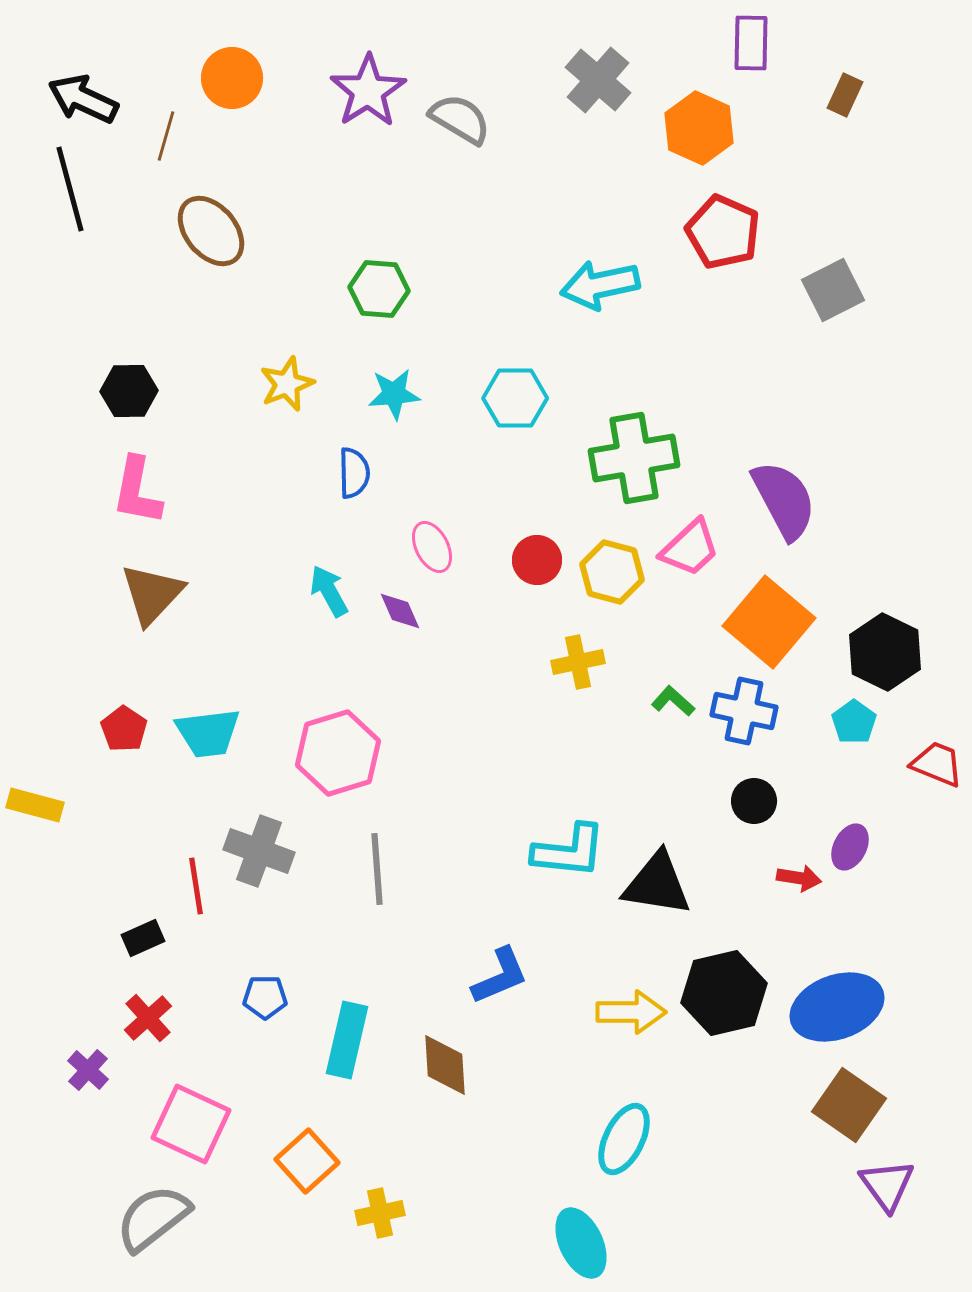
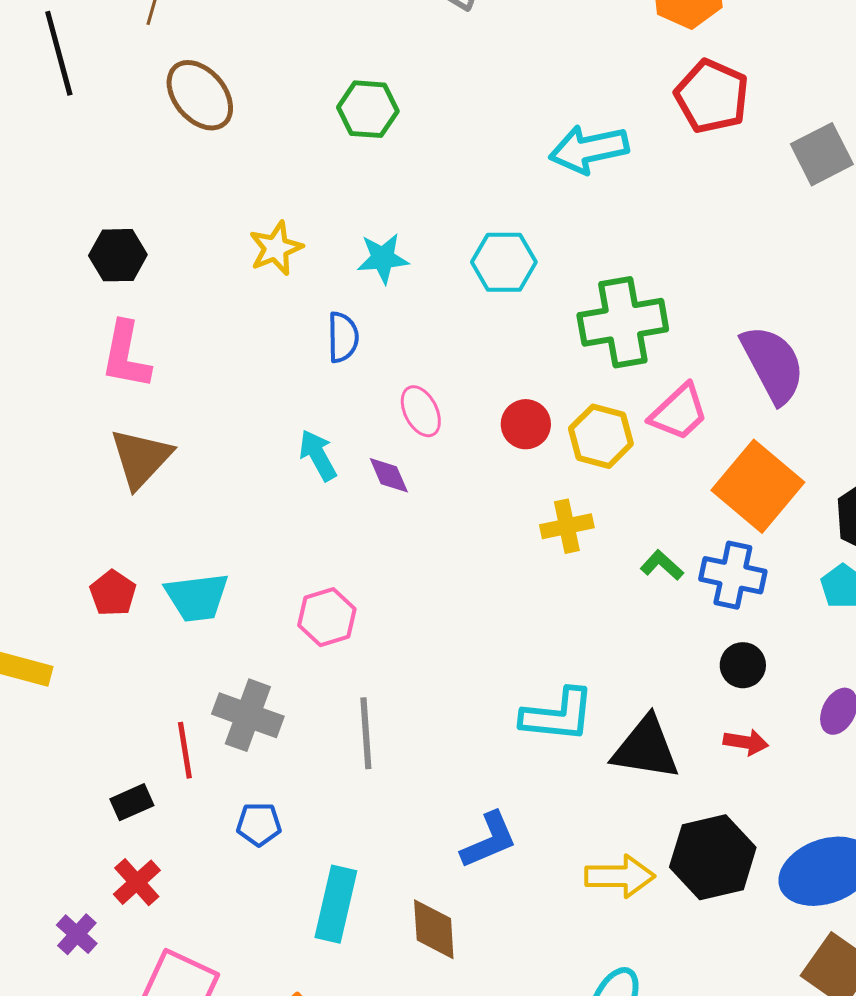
green hexagon: (379, 289) -> (368, 109), moved
pink hexagon: (338, 753) -> (327, 617), size x0.7
red arrow: (799, 878) -> (746, 742), moved
blue pentagon: (265, 997) -> (259, 824), moved

